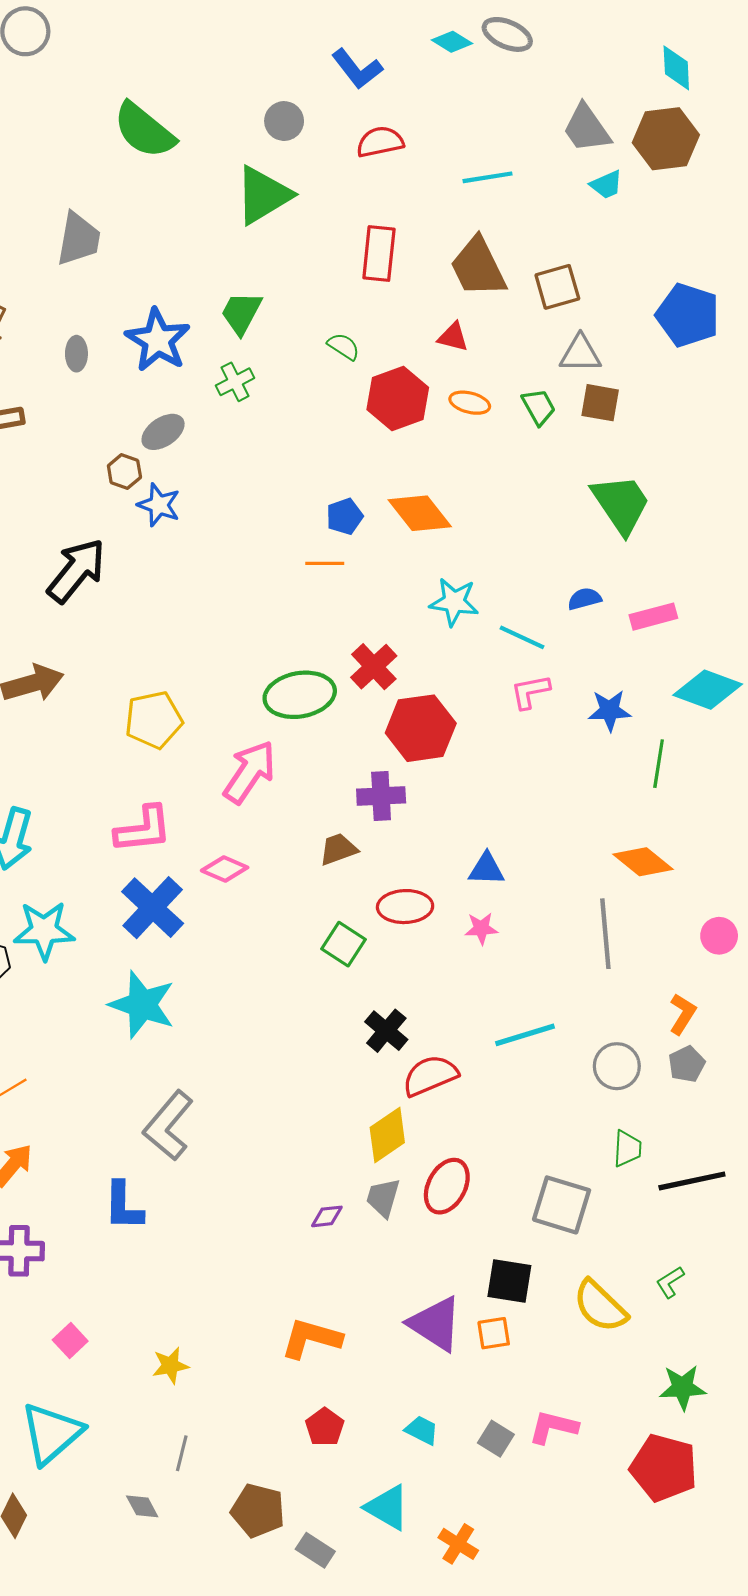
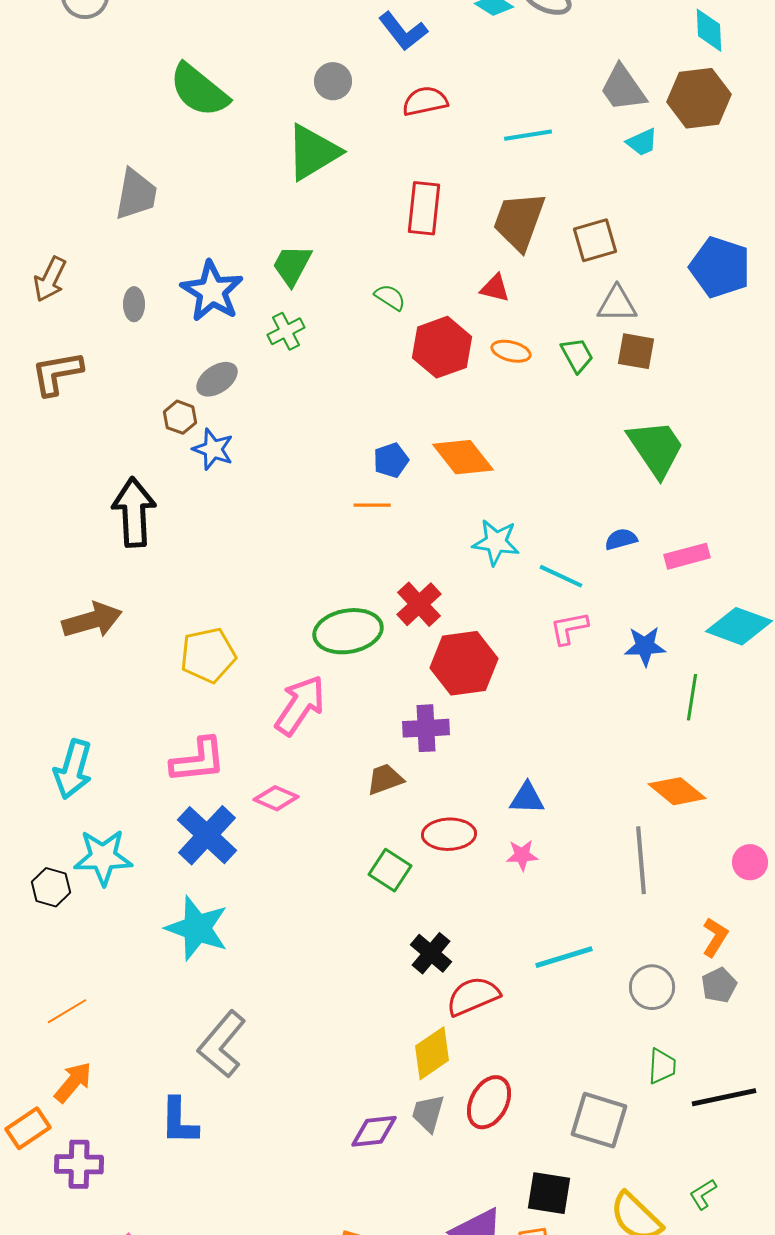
brown trapezoid: (478, 267) -> (519, 221), turned 46
black arrow: (76, 571) -> (134, 512), turned -42
purple diamond: (327, 1216) -> (374, 1131), size x1.5

